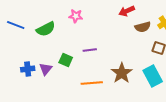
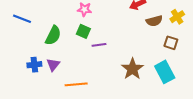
green semicircle: (46, 29) -> (53, 35), moved, turned -36
green square: (66, 60) -> (83, 31), moved
orange line: (92, 83) -> (76, 84), moved

